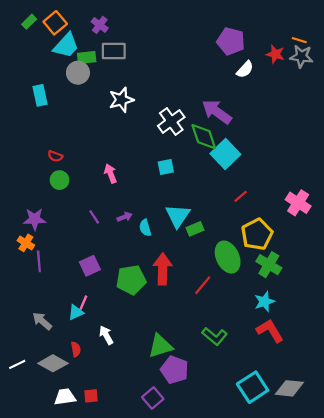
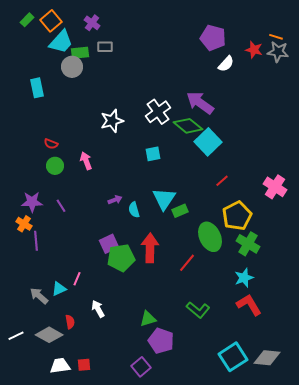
gray rectangle: (114, 51) -> (105, 47), size x0.7
white star: (121, 100) -> (112, 121), moved
green diamond: (204, 137) -> (188, 126), turned -32
pink arrow: (110, 174) -> (86, 161), moved
purple line: (94, 217) -> (61, 206), moved
purple square: (90, 266) -> (109, 244), moved
cyan triangle: (76, 312) -> (59, 289), moved
green triangle: (160, 346) -> (148, 319), size x0.7

